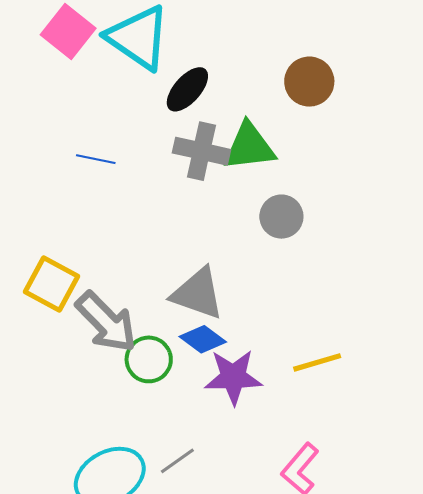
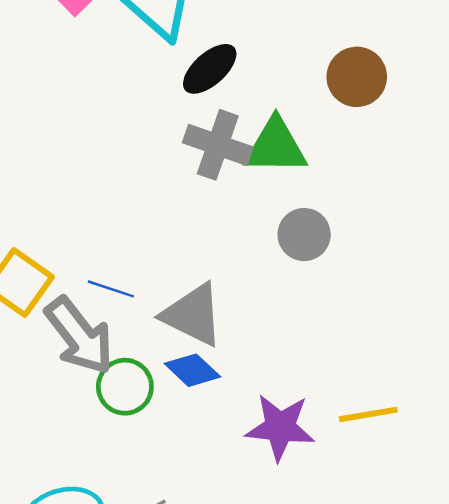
blue line: (96, 159) -> (111, 289), moved
yellow line: (317, 362) -> (368, 414), moved
purple star: (233, 377) -> (280, 427), moved

